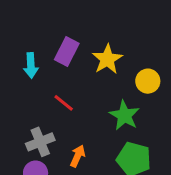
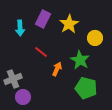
gray cross: (40, 142) -> (13, 79), moved
orange arrow: (78, 156) -> (57, 69), moved

